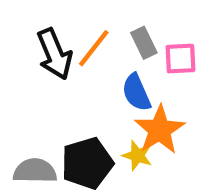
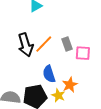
blue semicircle: (136, 92) -> (49, 74), moved
orange star: (160, 130) -> (70, 85), size x0.7

